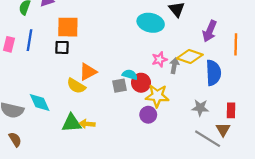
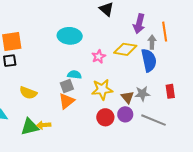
cyan ellipse: (151, 23) -> (70, 36), moved
gray arrow: (174, 66) -> (152, 42), moved
orange triangle: (88, 72) -> (67, 101), moved
red circle: (141, 83) -> (105, 117), moved
purple circle: (148, 115) -> (125, 114), moved
brown triangle: (223, 129) -> (127, 97), moved

